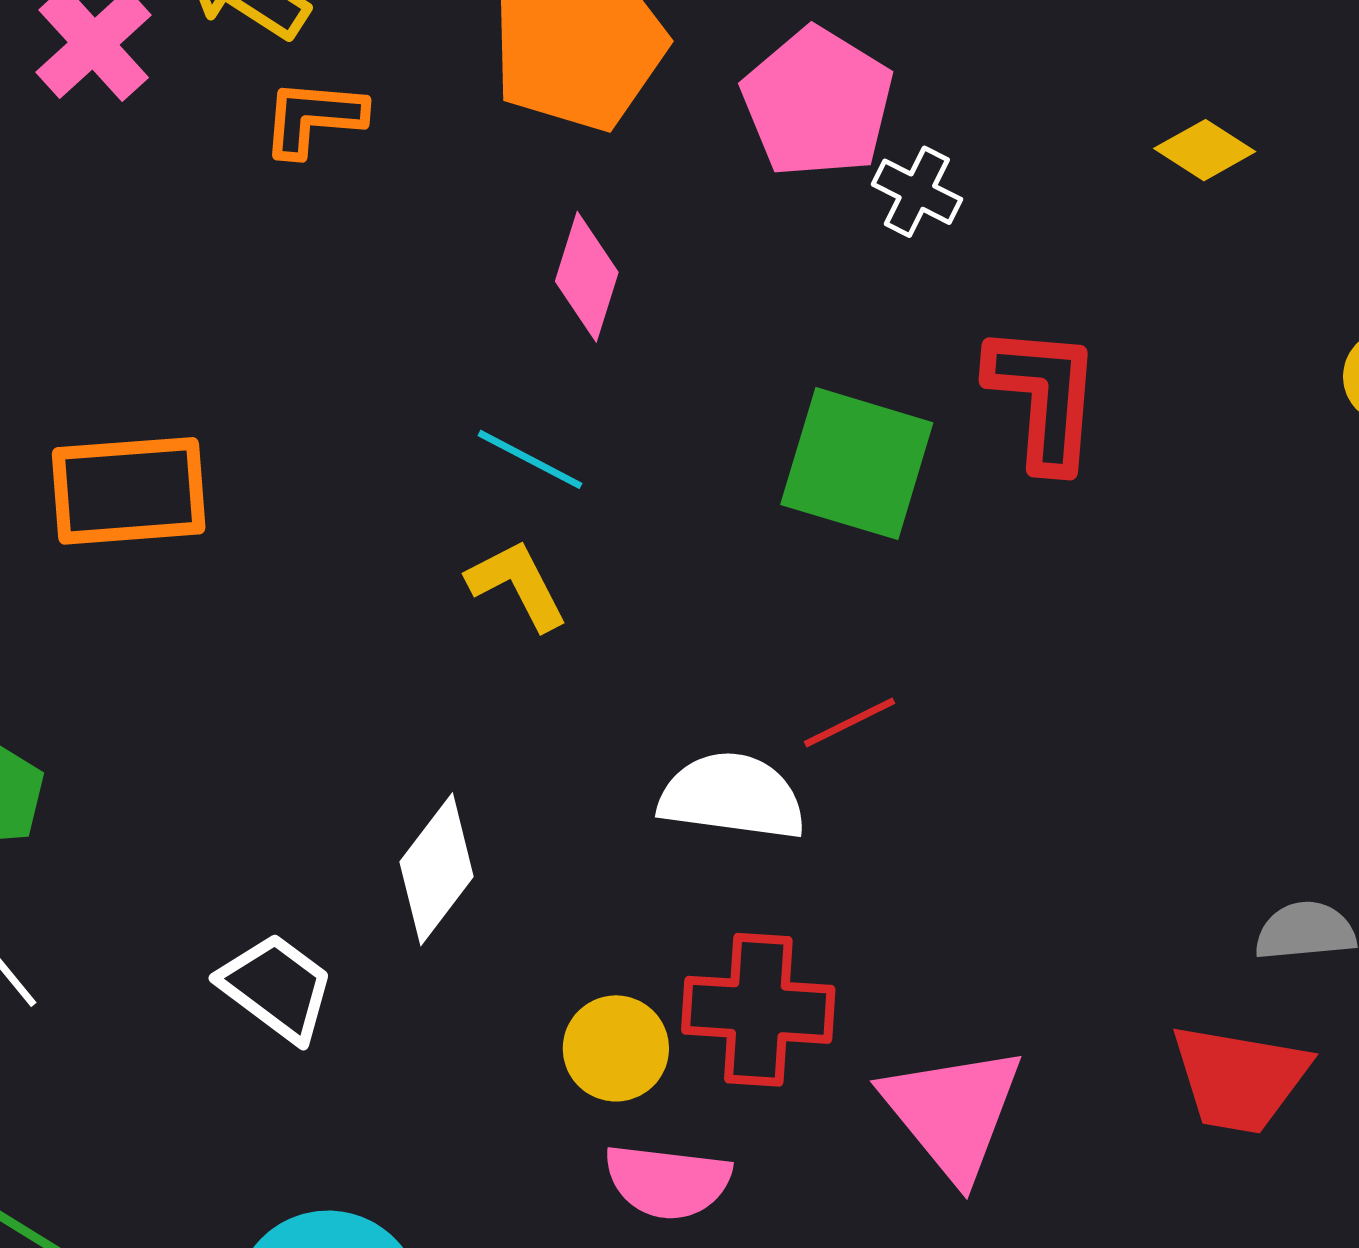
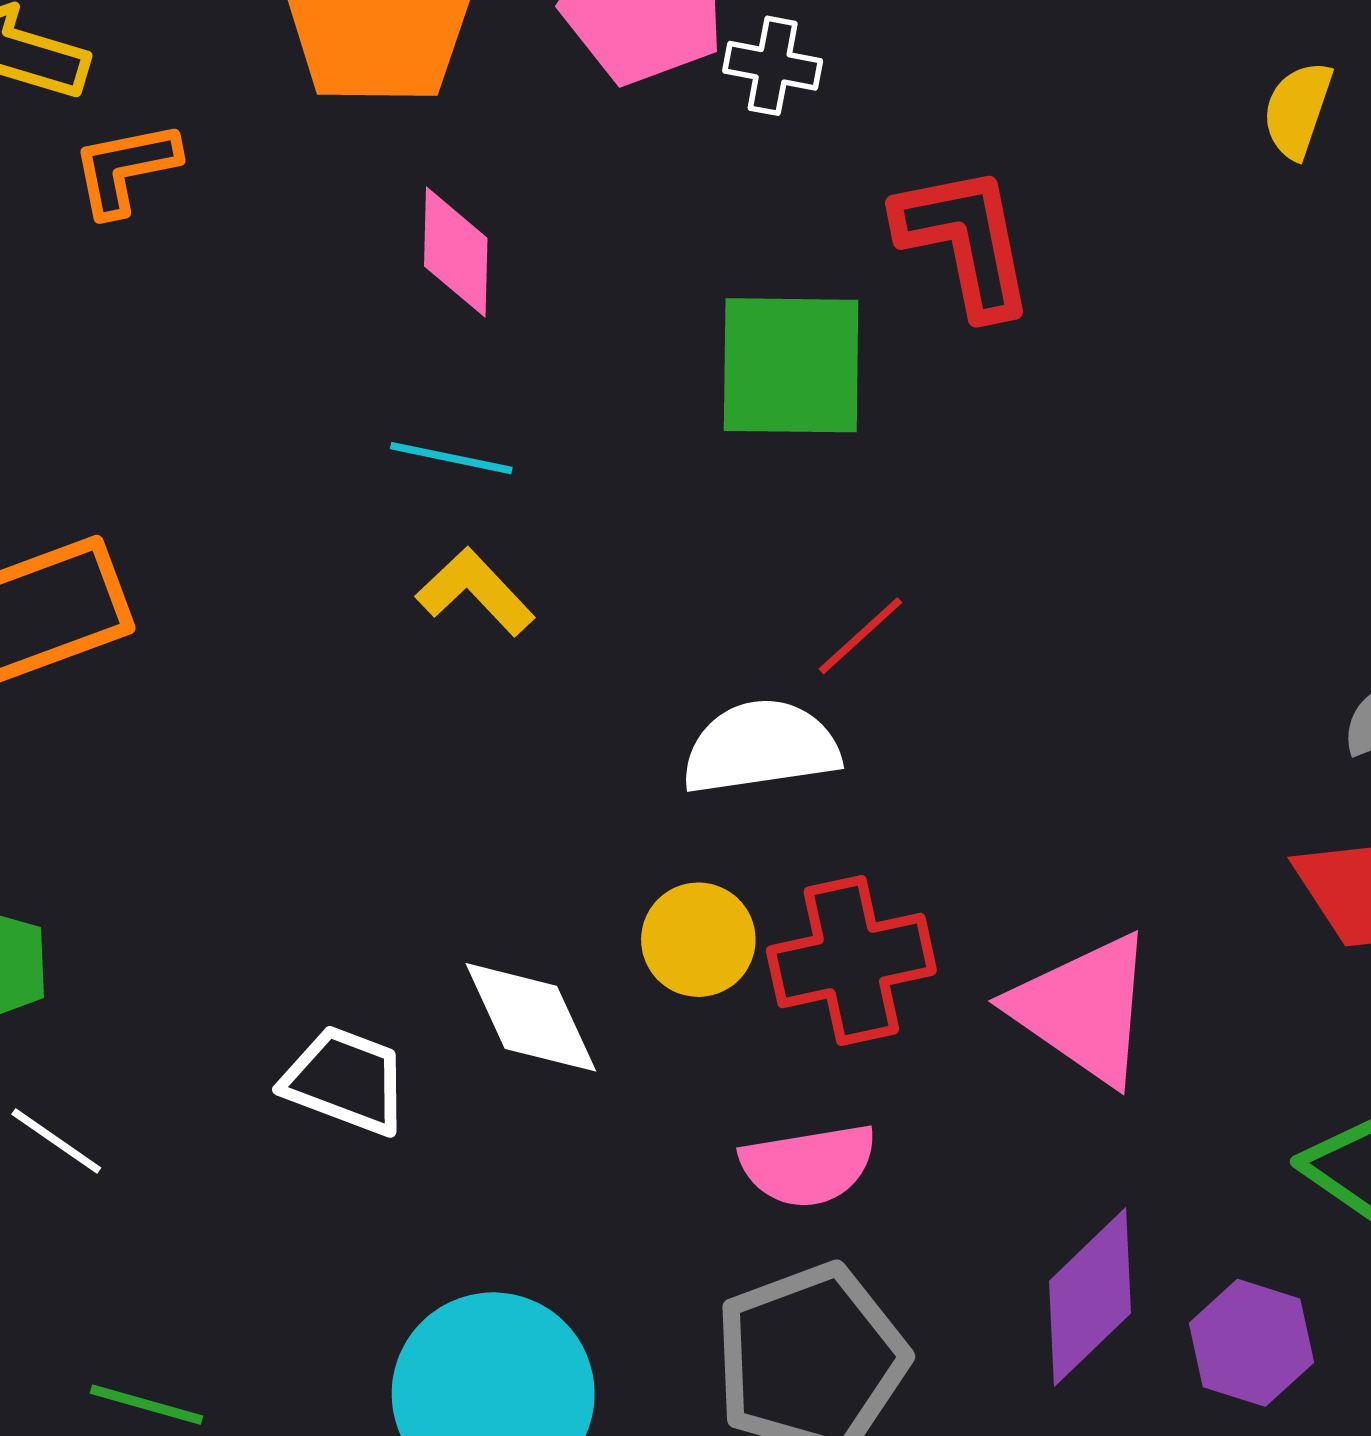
white diamond: (437, 869) -> (531, 1017), moved, turned -46
yellow circle: (616, 1048) -> (698, 940), moved

